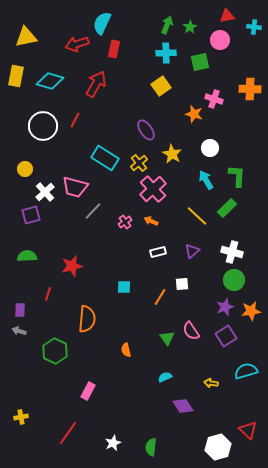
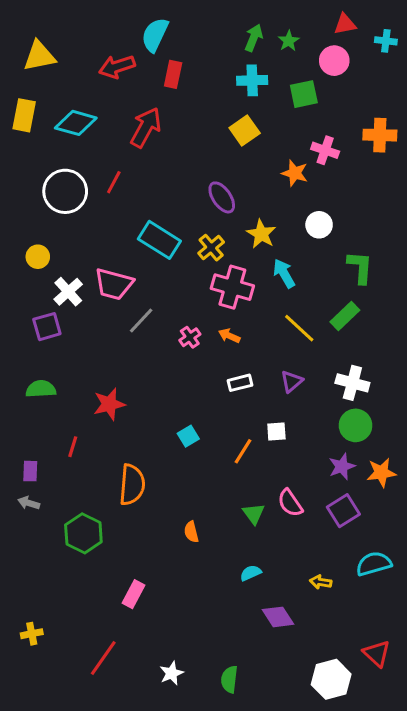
cyan arrow: (206, 180) -> (284, 273), moved
pink cross: (153, 189) -> (232, 287), turned -32
cyan square: (124, 287) -> (188, 436), turned -32

